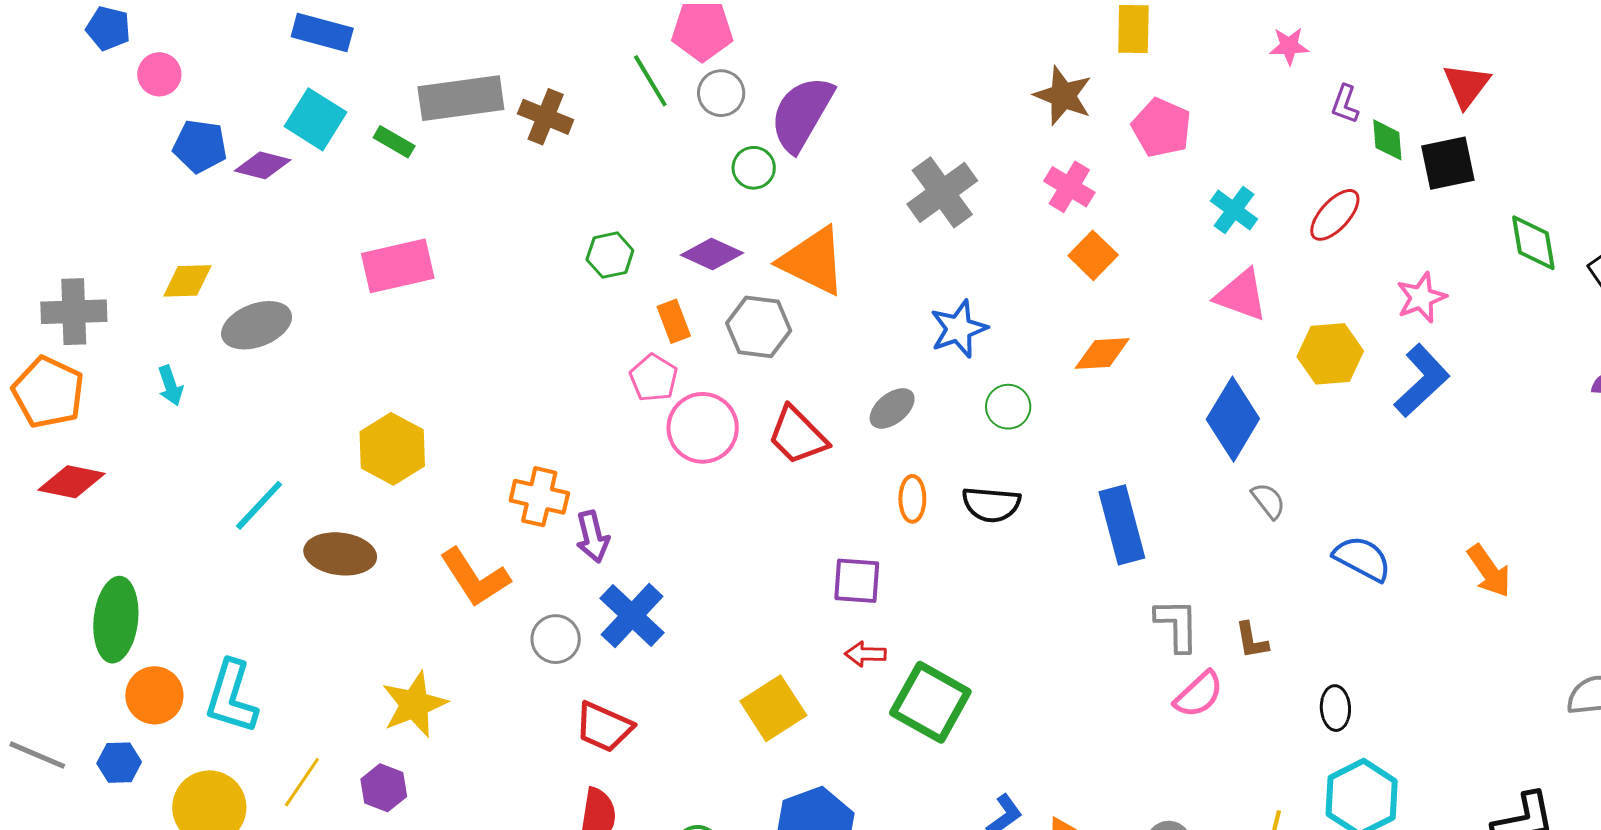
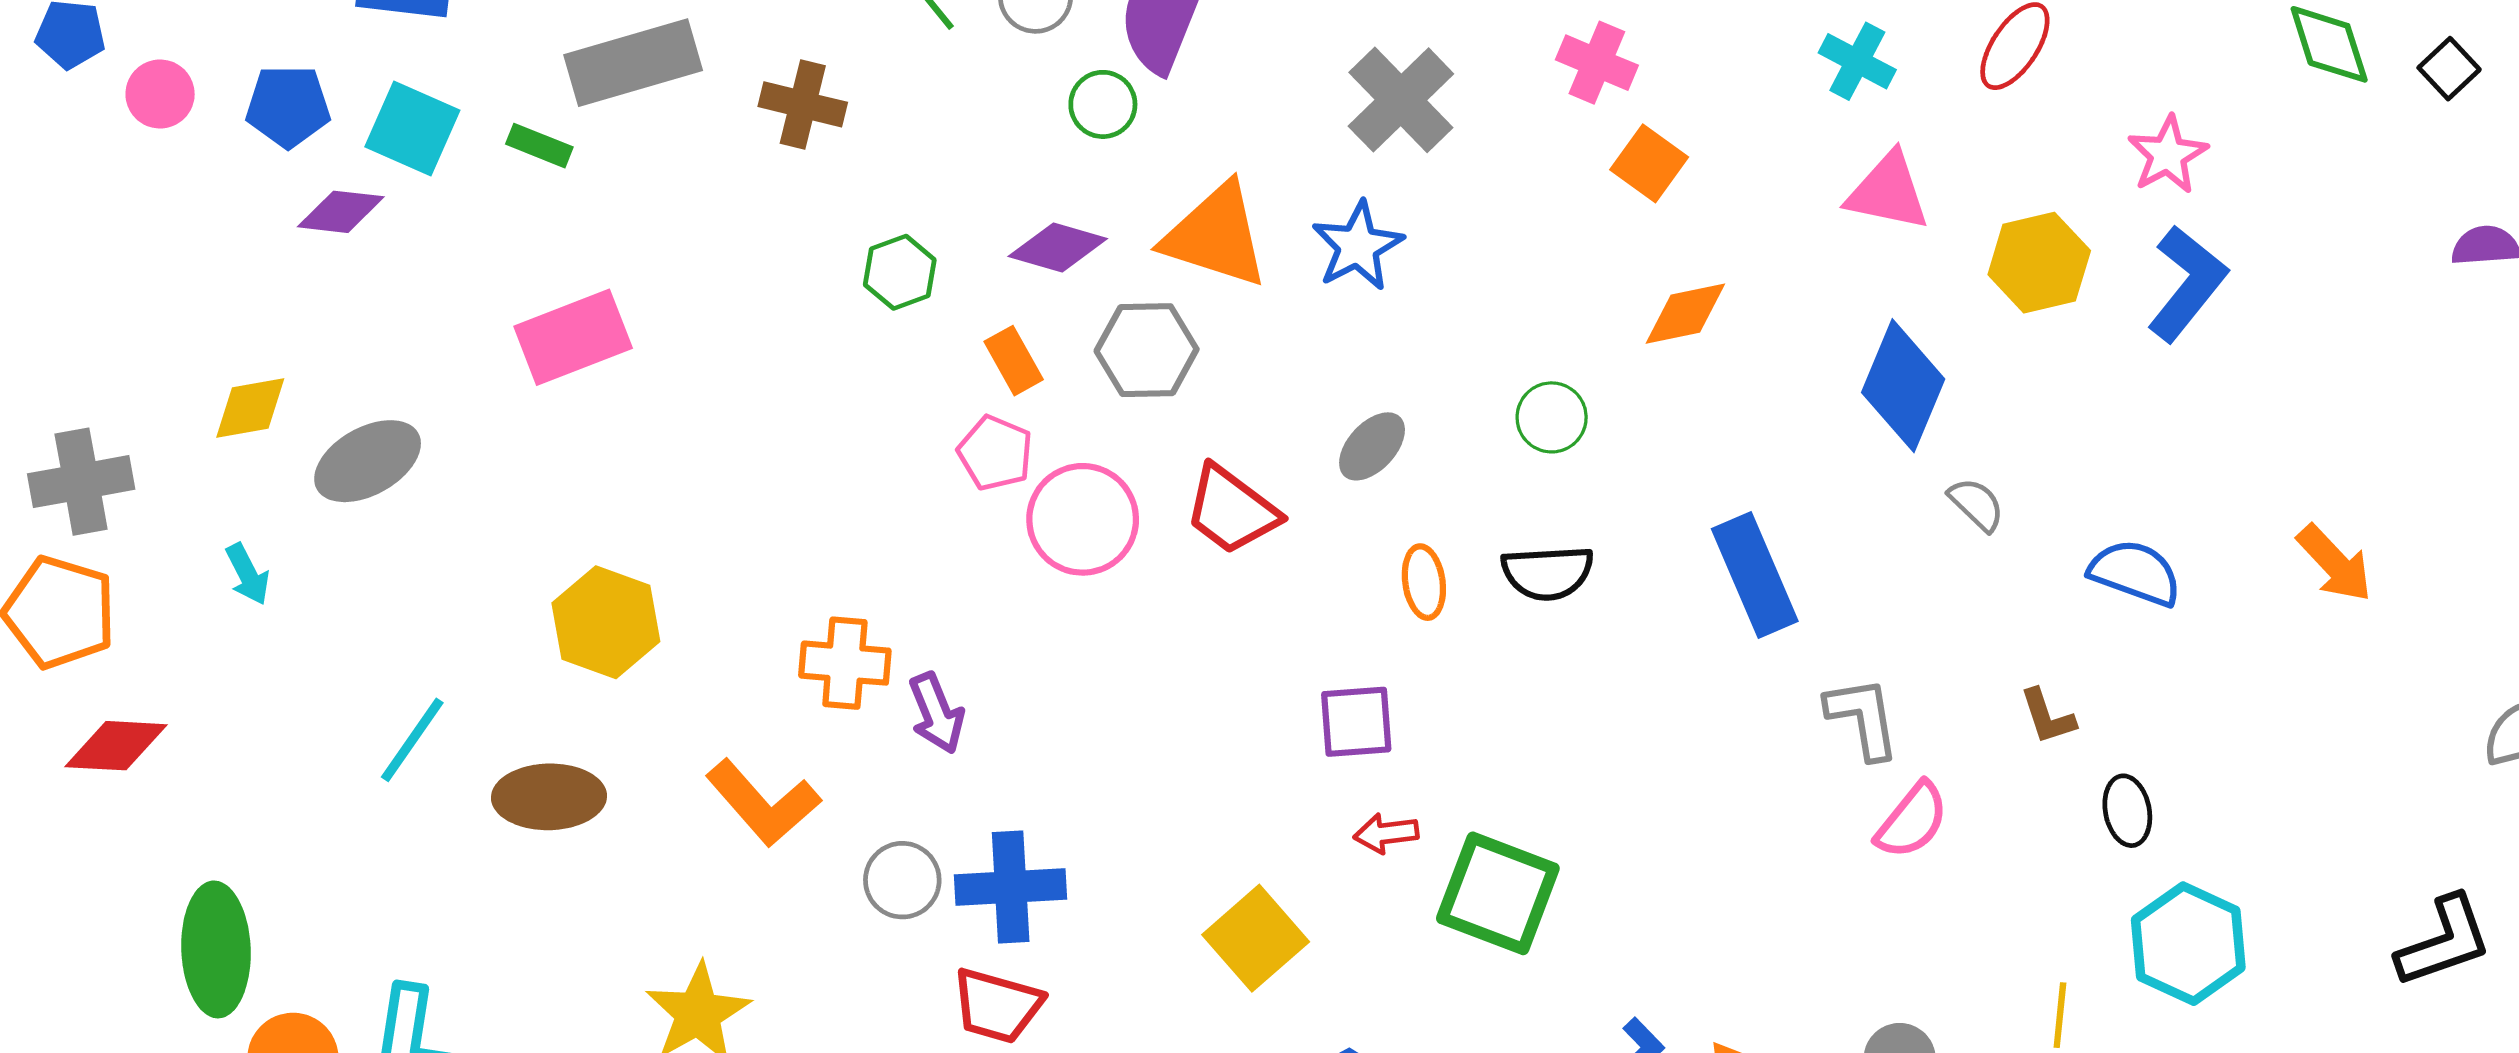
brown cross: (546, 117) -> (803, 104), moved
blue pentagon: (200, 146) -> (288, 106), moved
blue star: (959, 329) -> (1358, 246), moved
blue cross: (632, 616) -> (1011, 887), moved, turned -38
brown L-shape: (1252, 640) -> (2048, 717), moved

